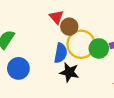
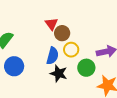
yellow circle: (81, 44) -> (71, 50), size x0.6
green circle: (99, 48) -> (86, 68), moved

